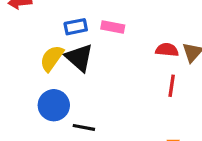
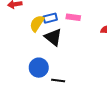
yellow semicircle: (52, 58) -> (37, 23), moved

